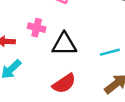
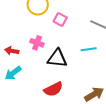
cyan line: (110, 52) -> (89, 49), moved

